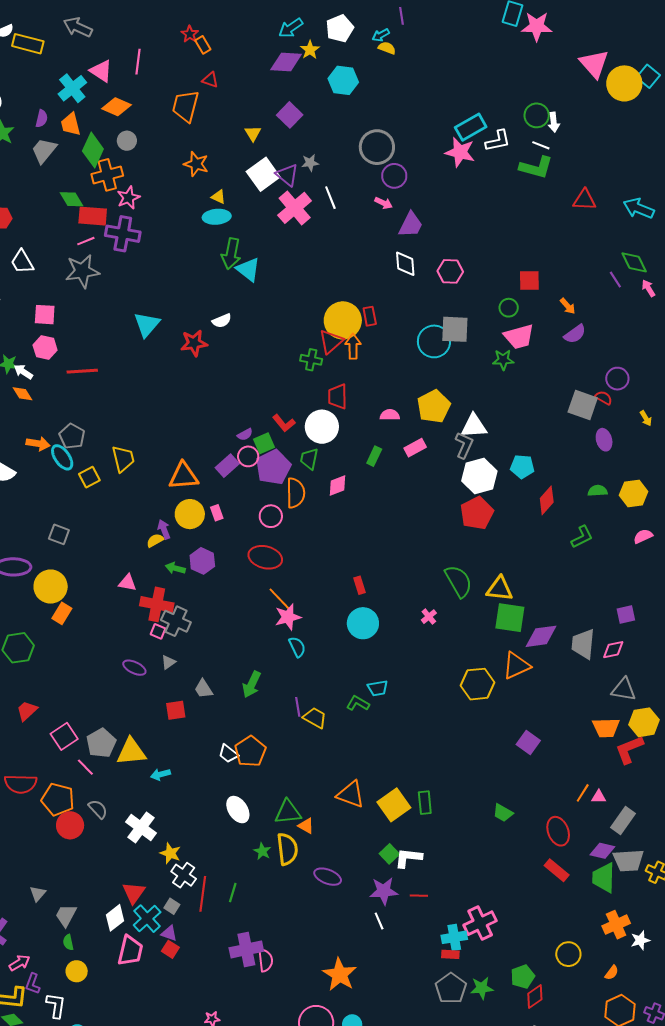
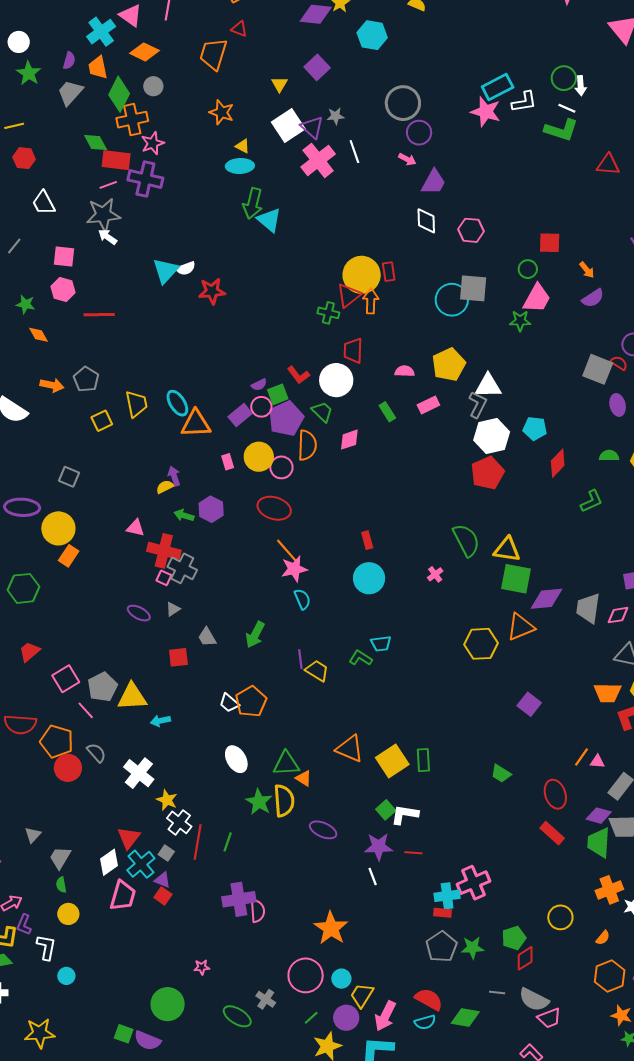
white semicircle: (222, 321) -> (186, 268), moved
pink trapezoid: (519, 337) -> (537, 298), turned -48
white arrow: (23, 372) -> (108, 237), moved
green rectangle: (374, 456) -> (387, 412), turned -60
cyan ellipse: (62, 457) -> (177, 403), moved
green trapezoid: (309, 459) -> (322, 412), turned 120
yellow circle: (190, 514) -> (259, 457), moved
green star: (262, 851) -> (259, 802), size x1.5

